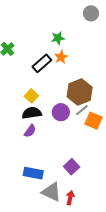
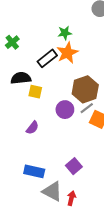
orange star: (61, 57) -> (67, 53), size x1.5
yellow square: (31, 96) -> (35, 92), turned -32
black semicircle: (32, 113) -> (21, 78), moved

